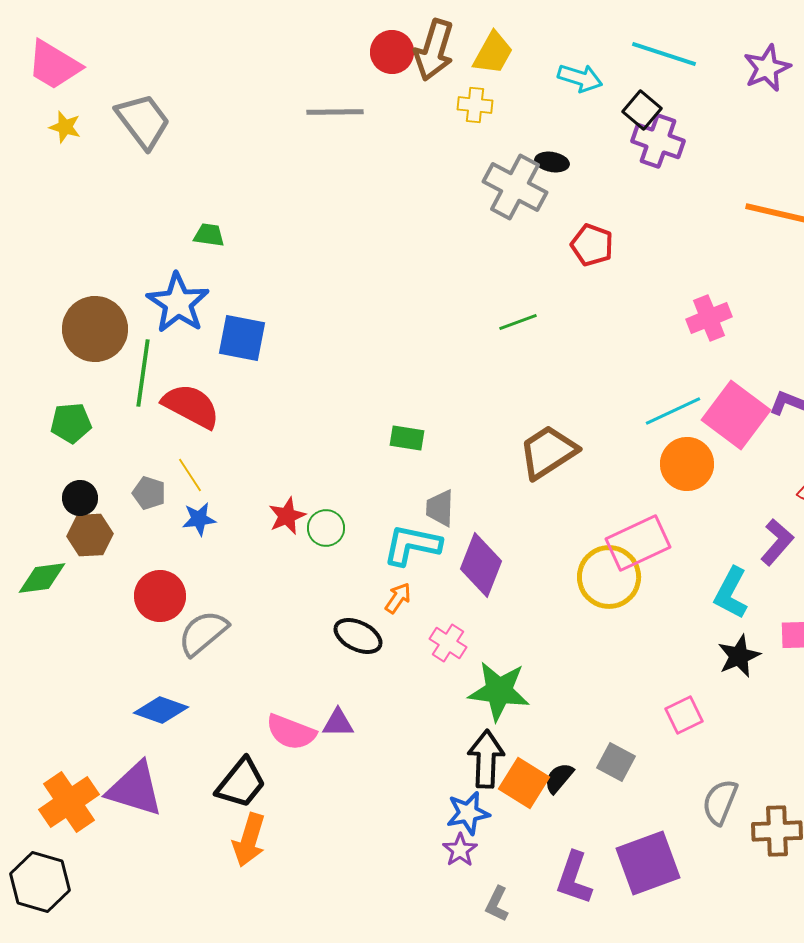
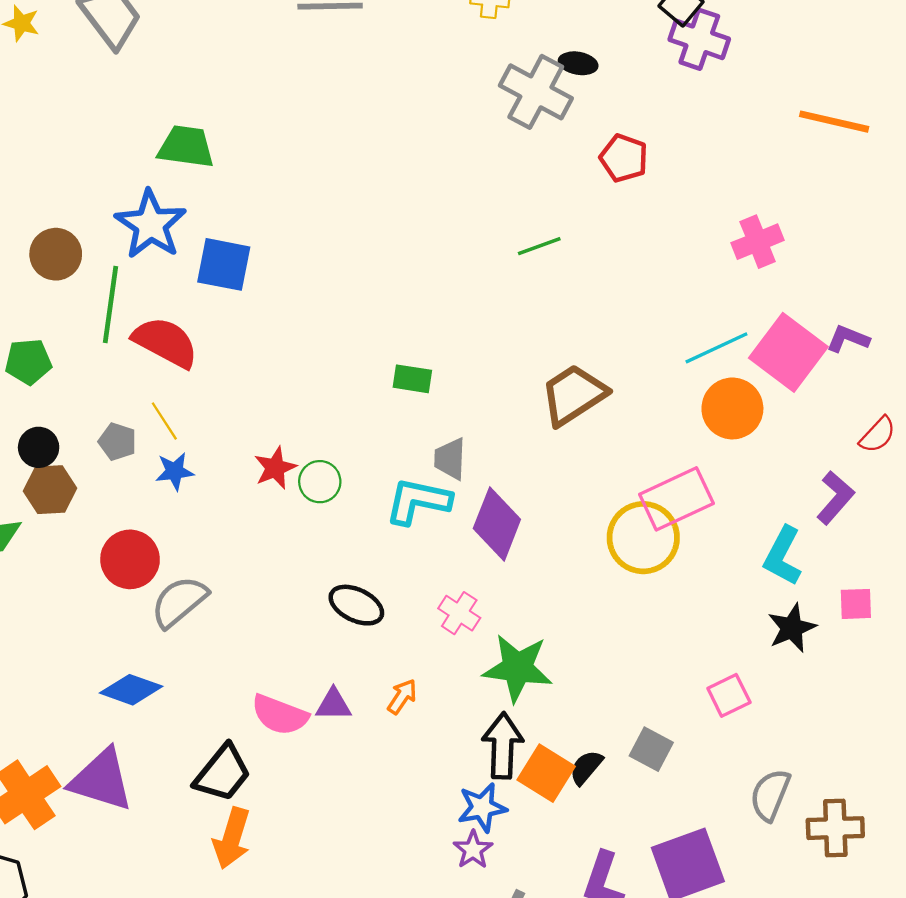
green trapezoid: (209, 235) -> (186, 147), size x1.6
brown circle: (95, 329) -> (56, 254), size x0.7
orange arrow: (398, 598) -> (402, 697), moved

